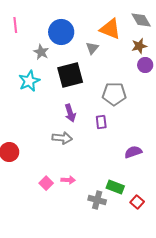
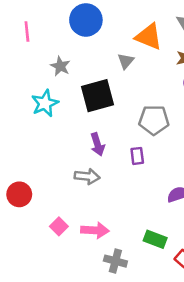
blue circle: (61, 32) -> (86, 20), moved
pink arrow: (68, 180) -> (95, 230), size x1.5
pink square: (46, 183) -> (59, 226), moved
gray cross: (97, 200) -> (115, 261), moved

